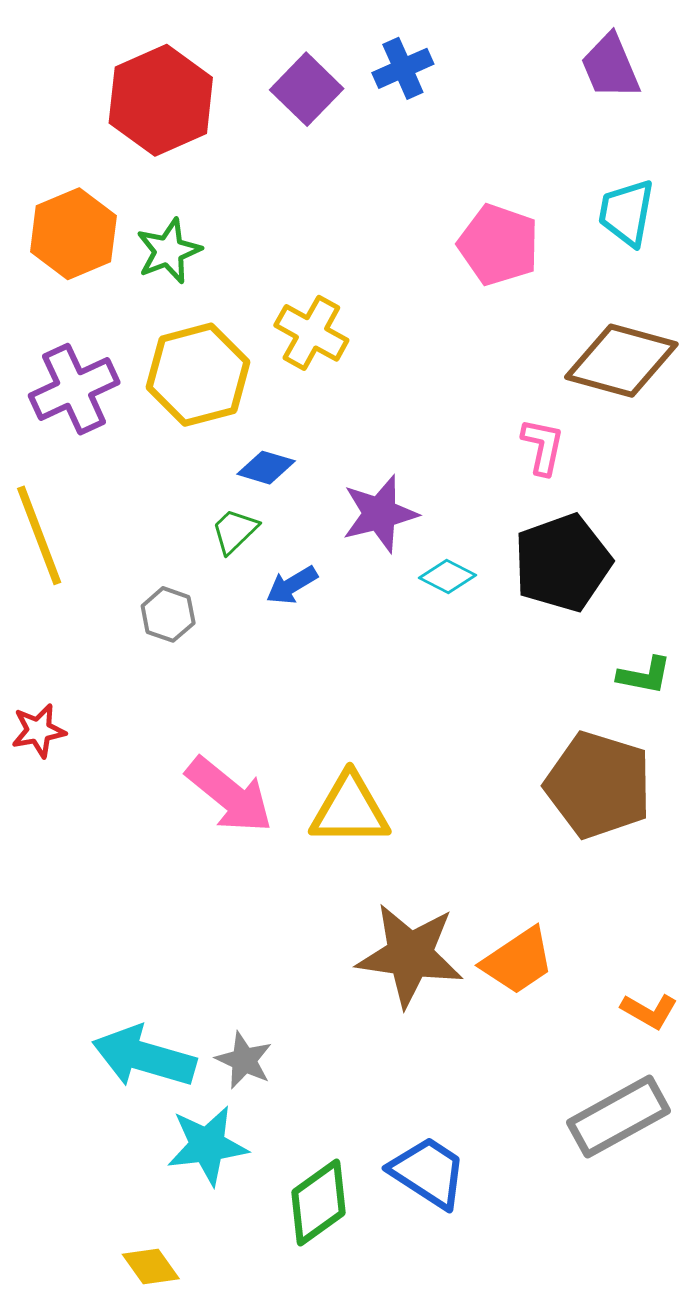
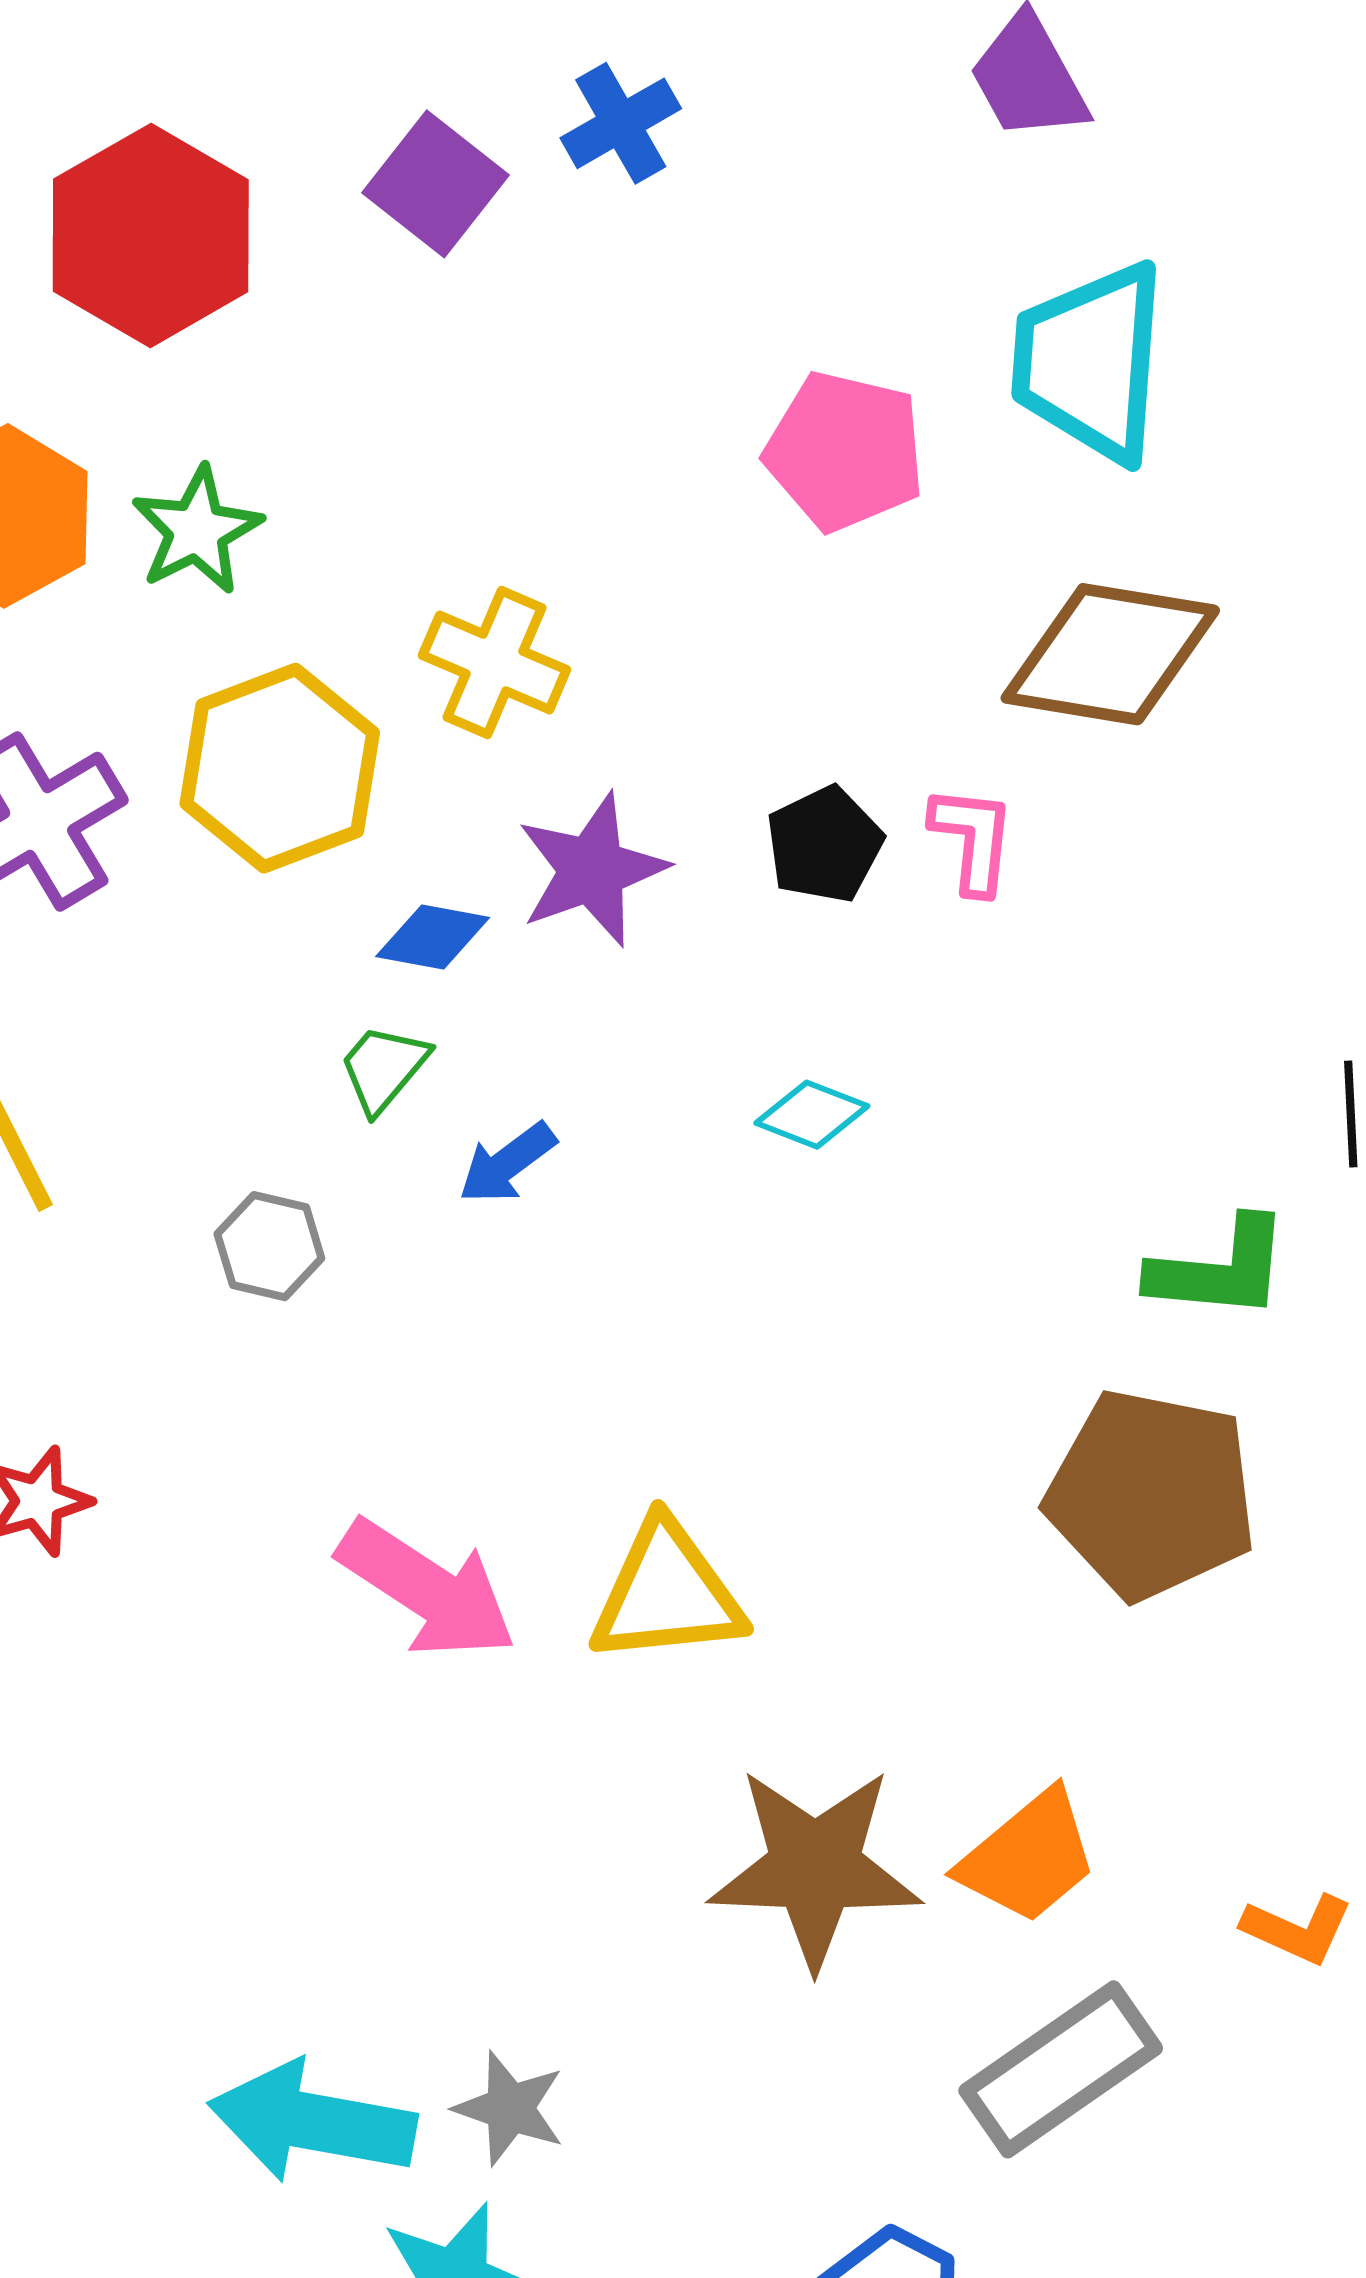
cyan trapezoid: (626, 213) -> (1090, 362), size x1.5
purple star: (380, 514) -> (592, 870), moved
black pentagon: (562, 563) -> (824, 845), moved, size x0.6
green L-shape: (644, 675) -> (1220, 1269), size x1.4
gray rectangle: (619, 1117) -> (1061, 2069), moved

